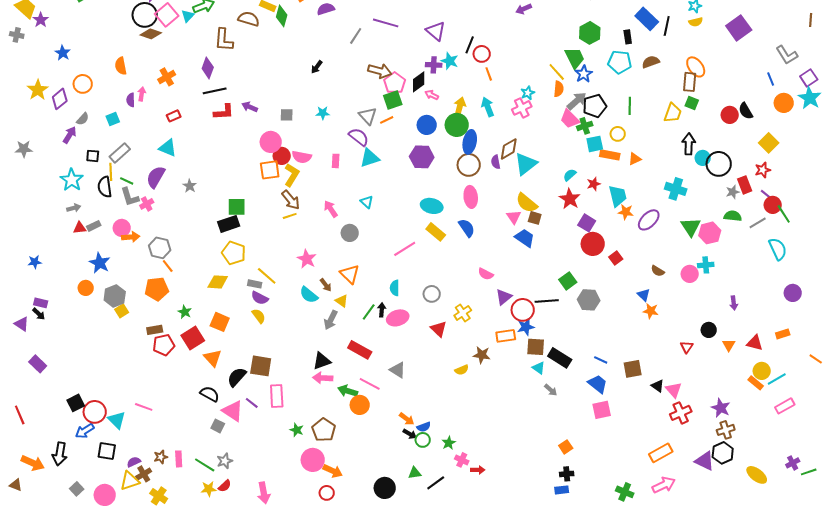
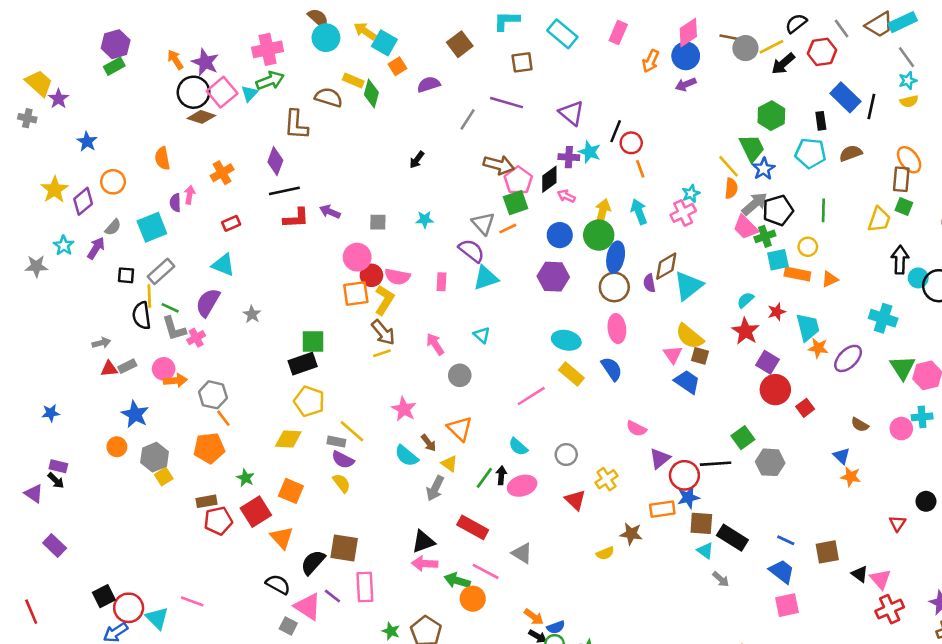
cyan square: (113, 119) -> (152, 227), size x1.6
cyan star: (72, 180) -> (64, 245), moved, size x0.7
cyan semicircle: (395, 288) -> (518, 447), turned -49

